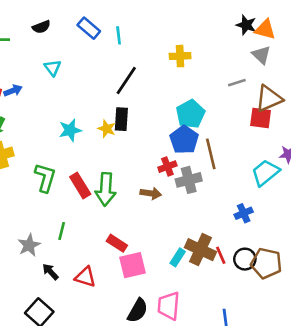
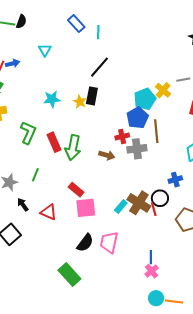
black semicircle: (41, 27) -> (21, 22), moved, turned -56
yellow cross: (180, 56) -> (163, 90), moved, turned 35
black circle: (245, 259) -> (160, 198), moved

